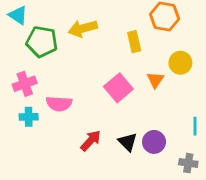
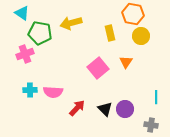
yellow circle: (180, 63) -> (141, 36), moved
pink cross: (25, 84) -> (25, 54), moved
pink semicircle: (59, 104) -> (53, 92), moved

